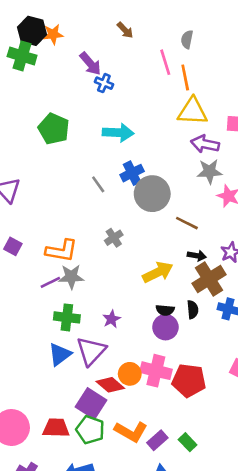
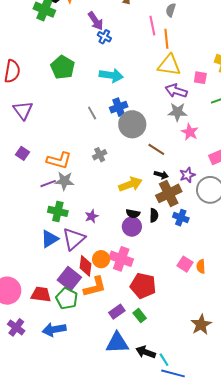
red pentagon: (189, 380) -> (143, 286), moved
red diamond: (110, 385) -> (85, 266), turned 50
orange L-shape: (131, 432) -> (95, 287), moved, turned -50

